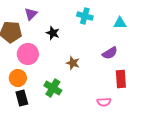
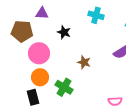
purple triangle: (31, 14) -> (42, 13), turned 48
orange circle: (18, 78) -> (40, 77), moved

